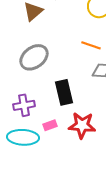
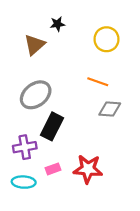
black rectangle: (64, 92) -> (52, 126), moved, turned 40
cyan ellipse: (23, 137) -> (24, 182), size x0.7

